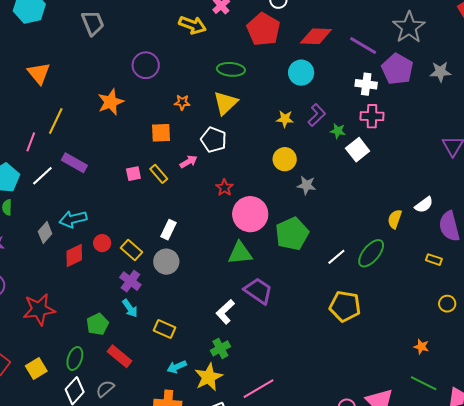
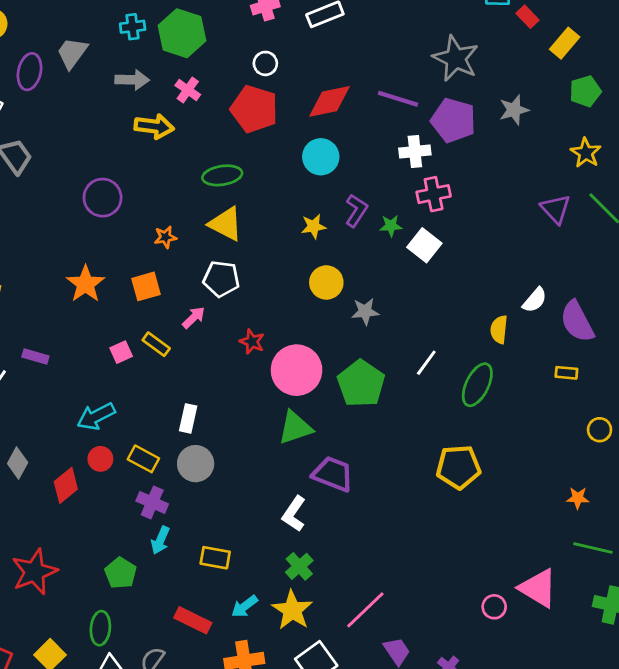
orange star: (111, 102) -> (85, 284), moved
yellow triangle: (225, 103) -> (226, 224), turned -36
purple rectangle: (74, 163) -> (35, 356), size x0.7
cyan arrow: (73, 219) -> (96, 416), moved
white line: (336, 257) -> (426, 363), moved
cyan arrow: (130, 308) -> (160, 540), turned 72
red rectangle: (120, 356) -> (193, 620), moved

